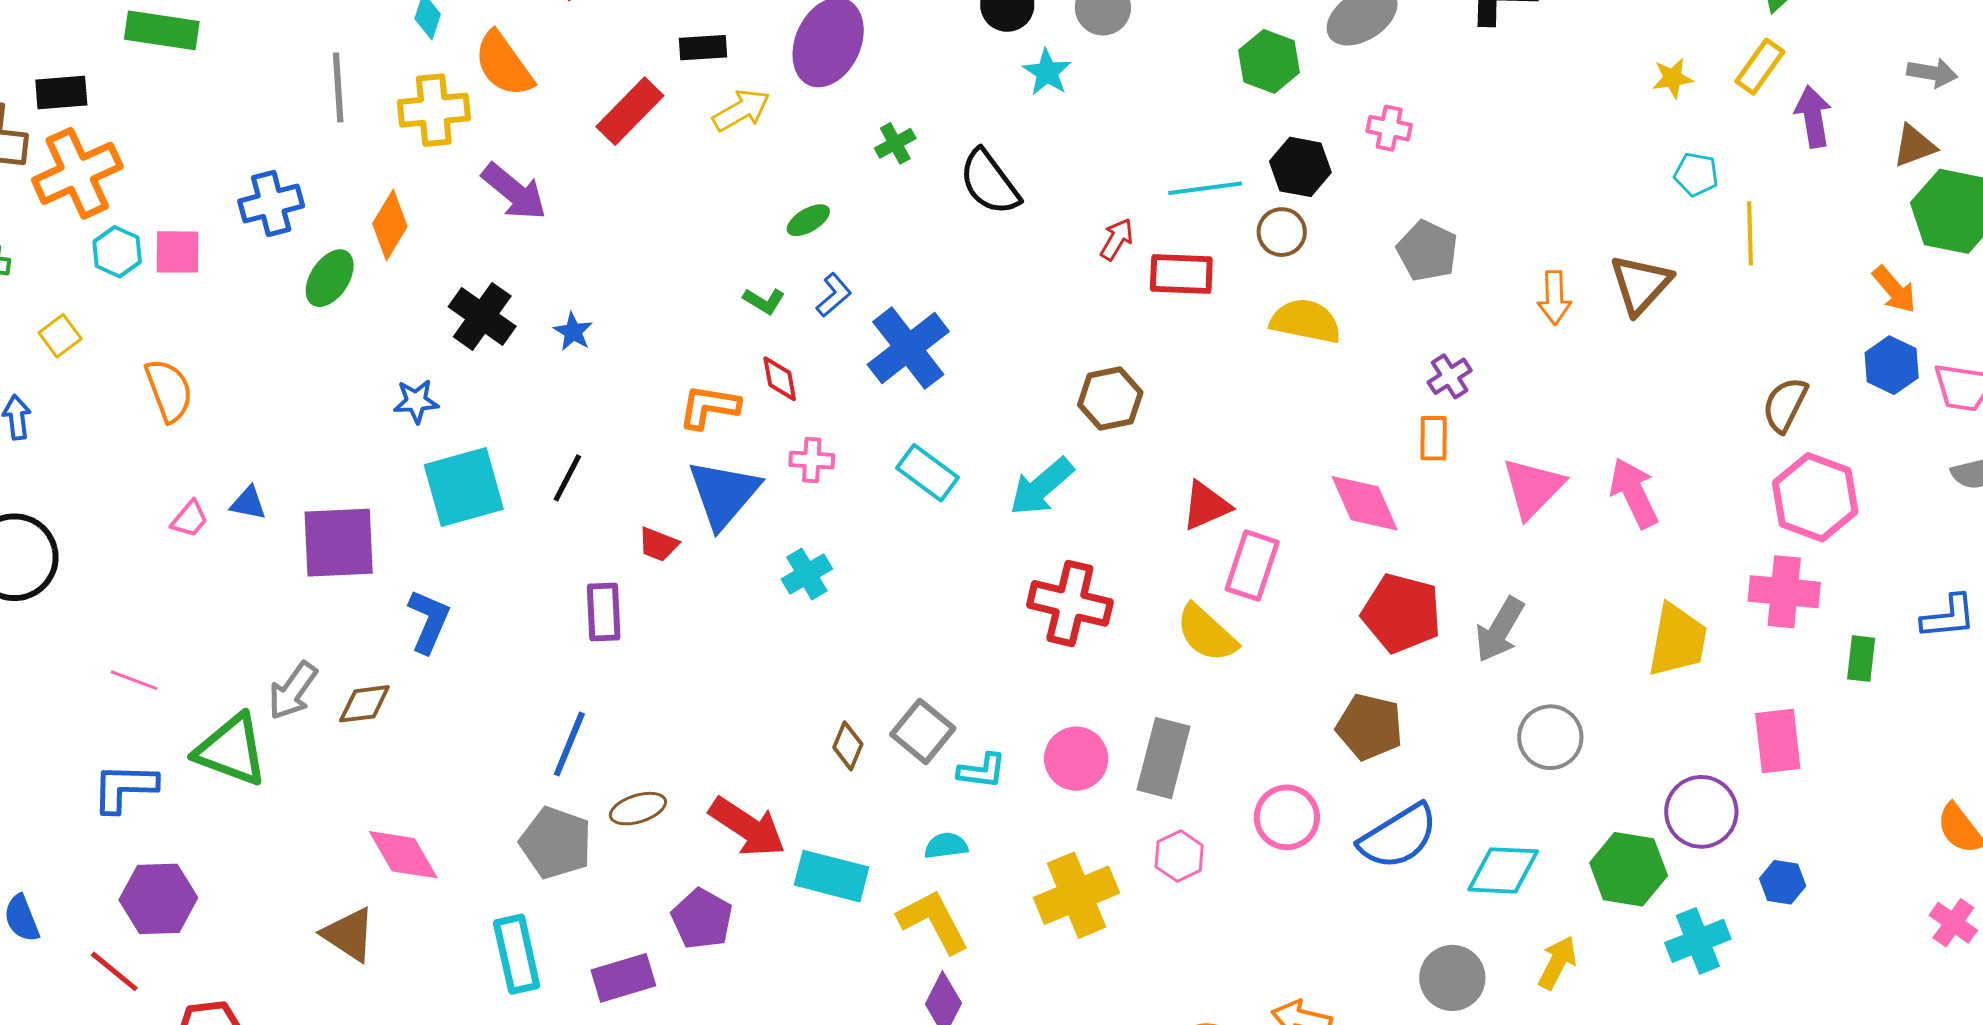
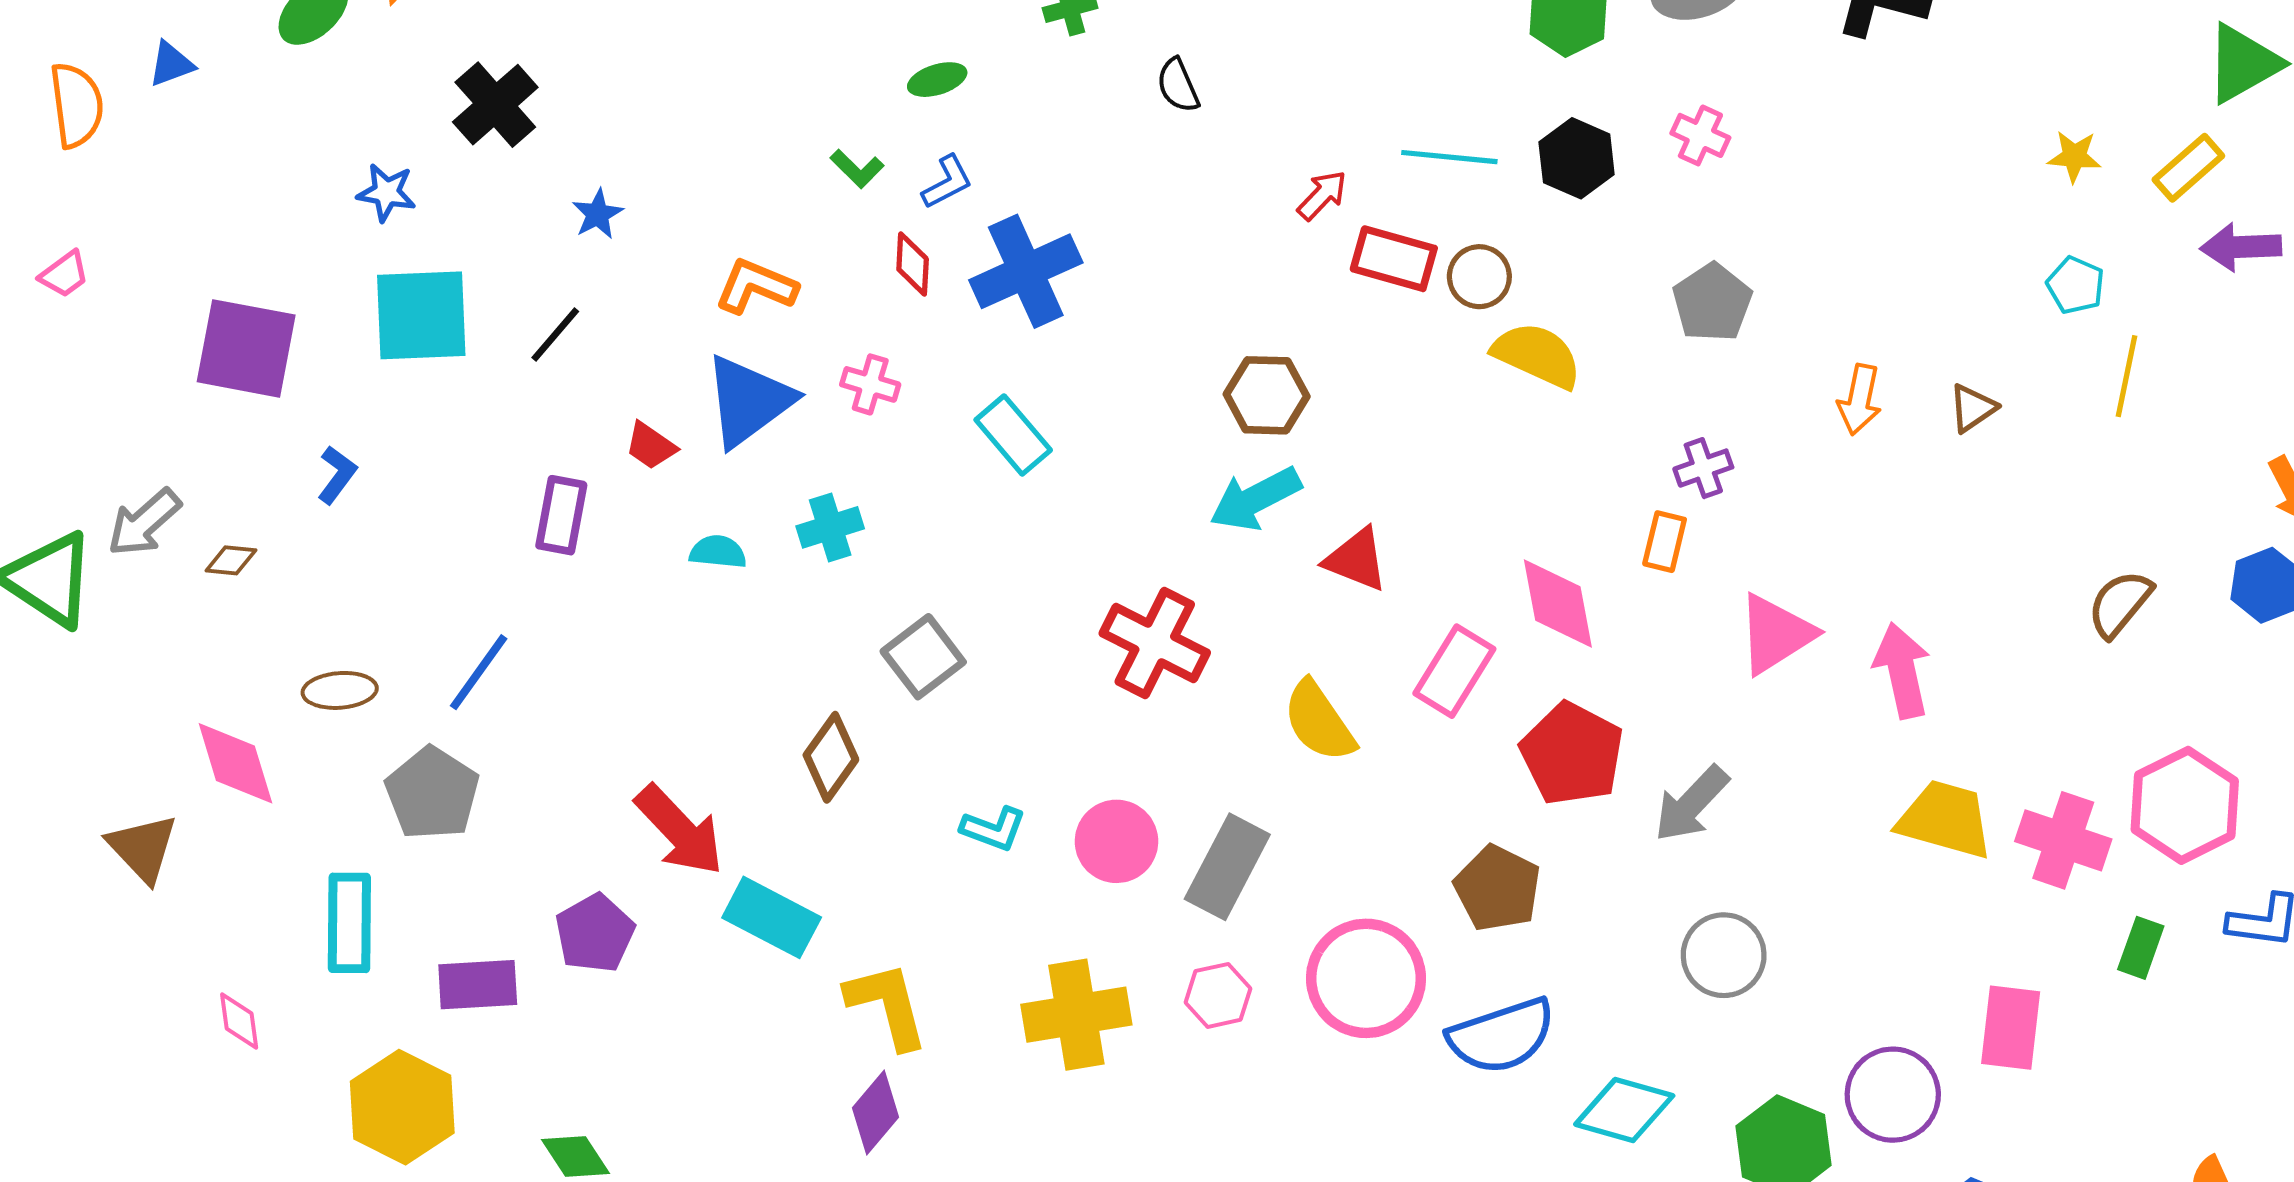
purple arrow: (1813, 117) -> (2241, 247), turned -96
black semicircle: (989, 182) -> (1178, 85), size x0.6
brown circle: (1282, 232) -> (1479, 277), moved
brown triangle: (1641, 284) -> (1973, 408), size x0.6
blue star: (573, 332) -> (598, 214), moved
red diamond: (780, 379) -> (913, 264), moved
cyan arrow: (1041, 487) -> (1255, 499), moved
pink hexagon: (1815, 497) -> (2185, 805), moved
blue triangle: (248, 503) -> (171, 64), moved, turned -45
red triangle: (1206, 506) -> (1356, 560), turned 32
pink rectangle: (1252, 566) -> (1454, 671), moved
blue L-shape: (429, 621) -> (337, 475), size x0.7
yellow trapezoid: (1677, 640) -> (1945, 819), moved, turned -98
brown diamond: (364, 704) -> (231, 560), size x0.7
gray square: (923, 731) -> (923, 657), moved
brown diamond: (848, 746) -> (831, 757), size x1.4
brown ellipse: (638, 809) -> (340, 690), moved
pink circle: (1287, 817) -> (1366, 978), size x1.4
cyan semicircle: (946, 846) -> (718, 552), moved

